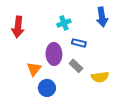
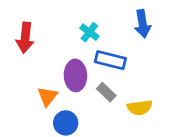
cyan cross: (64, 23) -> (89, 32), turned -32
blue rectangle: (79, 43) -> (110, 60), size x1.5

